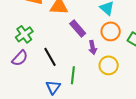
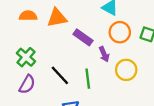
green line: (73, 75) -> (88, 79), moved

